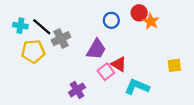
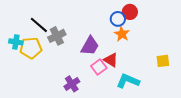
blue circle: (111, 20) -> (118, 19), moved
orange star: (151, 21) -> (122, 34), moved
cyan cross: (20, 26) -> (16, 42), moved

